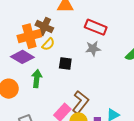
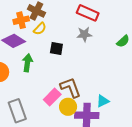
orange cross: (29, 36) -> (21, 20), size x0.7
brown L-shape: (80, 102) -> (71, 88), turned -60

